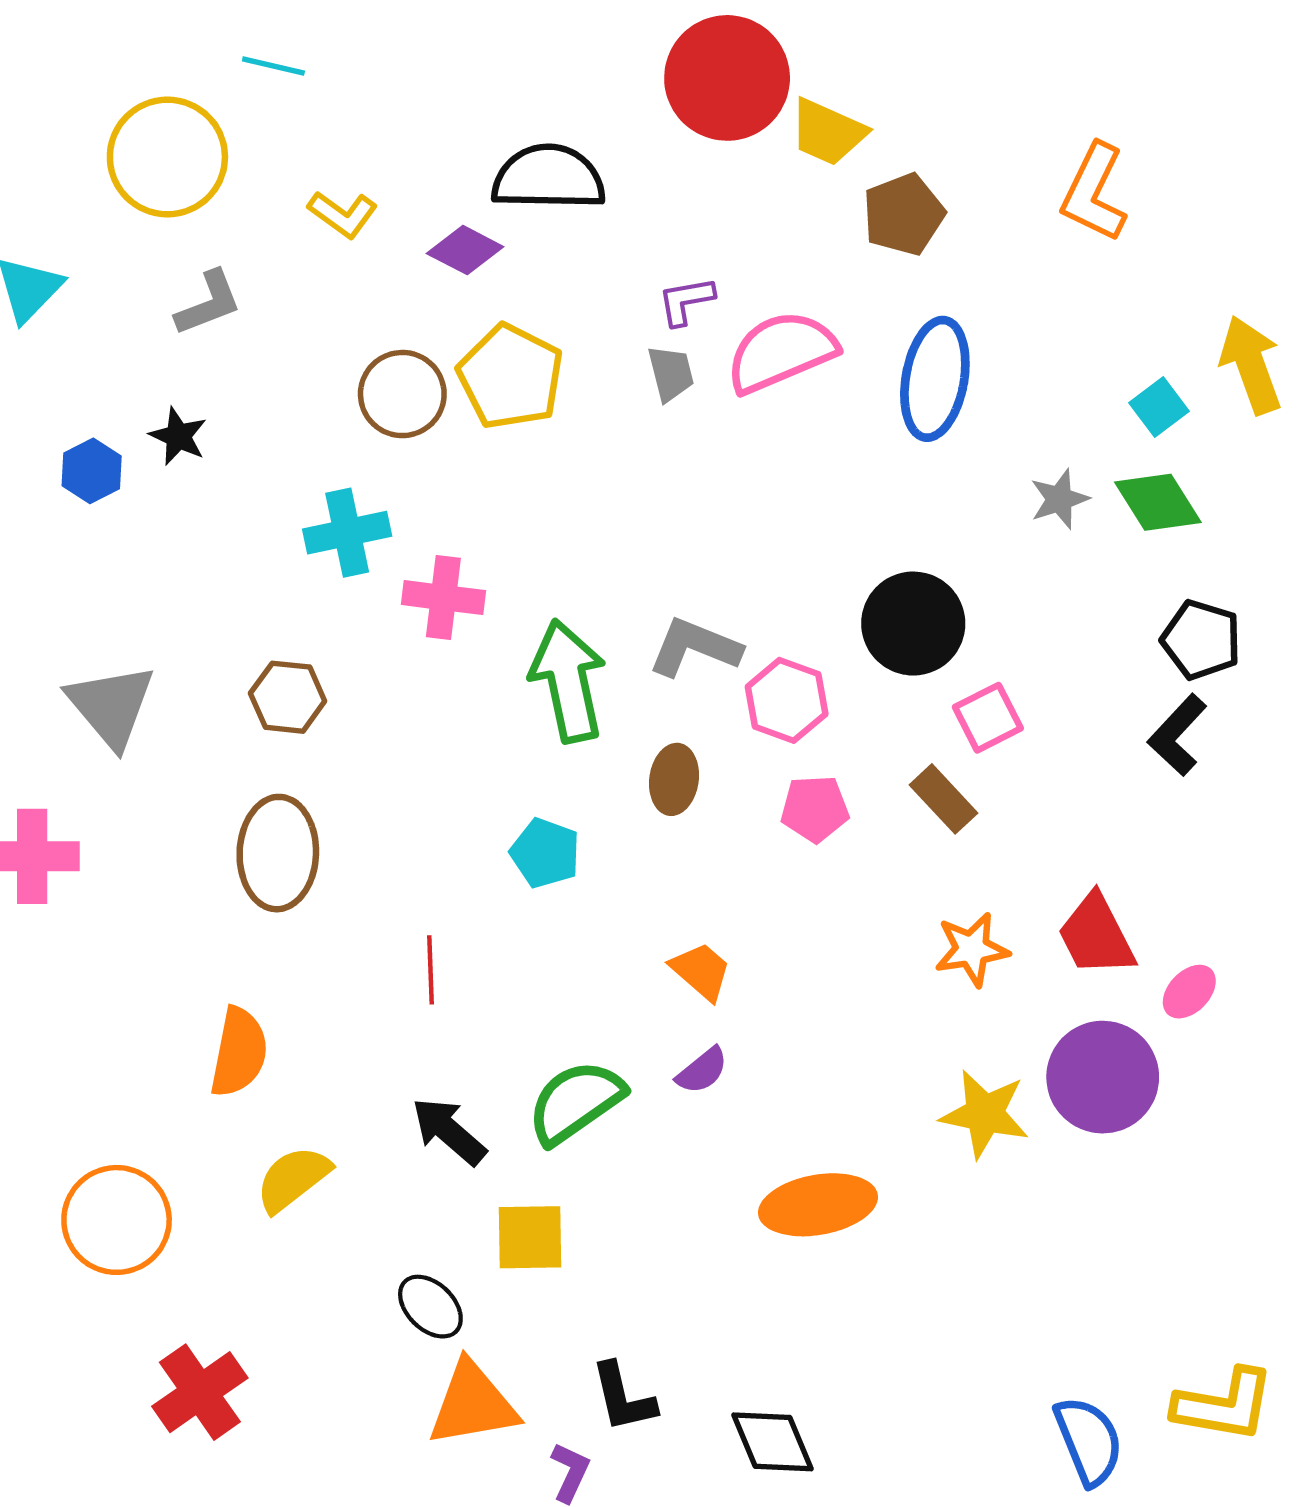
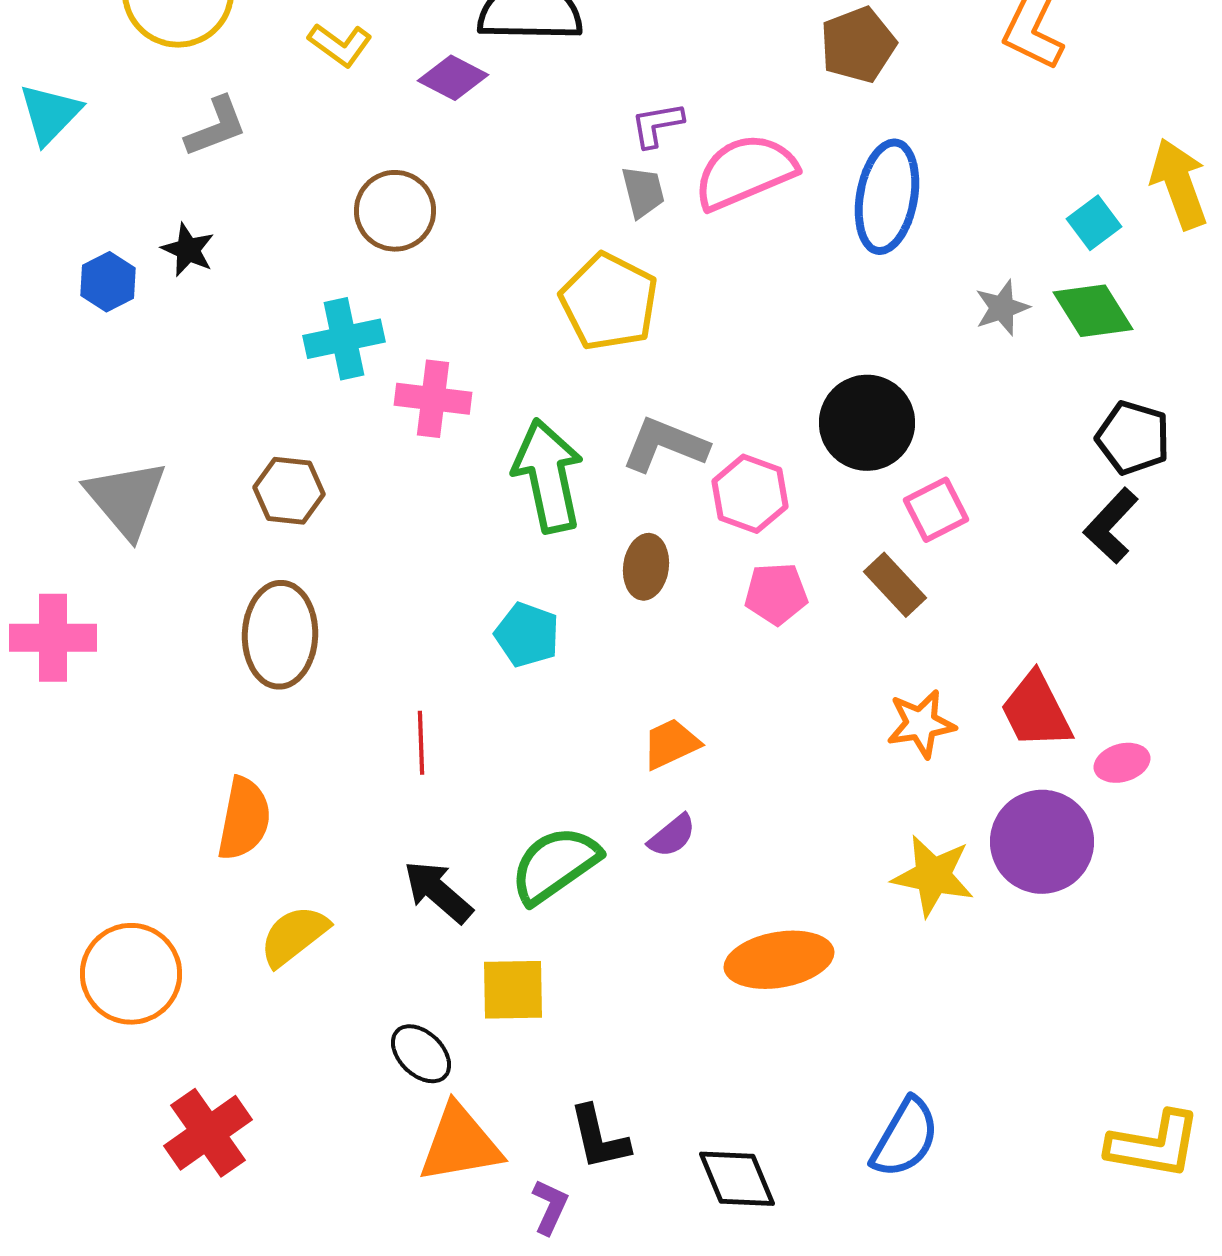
yellow pentagon: (511, 377) -> (609, 302), moved
orange trapezoid: (701, 971) -> (671, 744), turned -66
pink ellipse: (1189, 992) -> (1122, 763), turned 30
blue semicircle: (1089, 1441) -> (905, 1138), moved, turned 52

